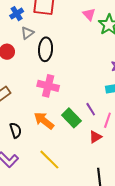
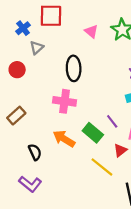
pink triangle: (89, 14) -> (91, 31), moved
black ellipse: (46, 49) -> (74, 68), moved
yellow line: (49, 160) -> (102, 167), moved

